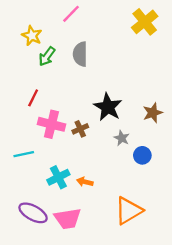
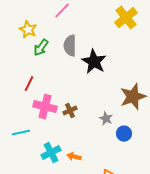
black star: (108, 107) -> (94, 62), moved
brown star: (153, 113) -> (133, 97), size x1.5

